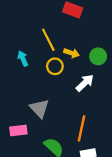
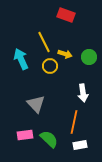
cyan arrow: (23, 59) -> (21, 59), size x1.5
white arrow: (85, 83) -> (83, 93), moved, turned 126
pink rectangle: (18, 131) -> (25, 135), moved

